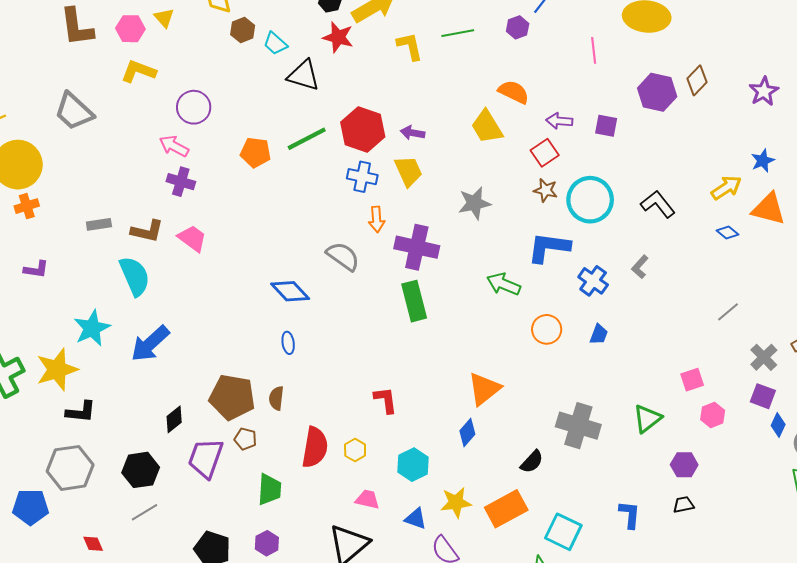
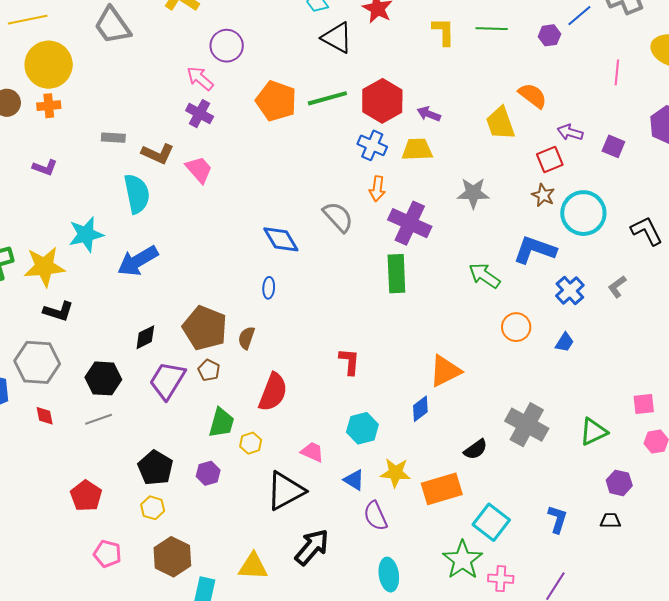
orange pentagon: (256, 152) -> (276, 101), size x1.4
yellow trapezoid: (408, 171) -> (417, 149), turned -80
yellow hexagon: (355, 450) -> (251, 443), moved
red diamond: (93, 544) -> (45, 416), moved

